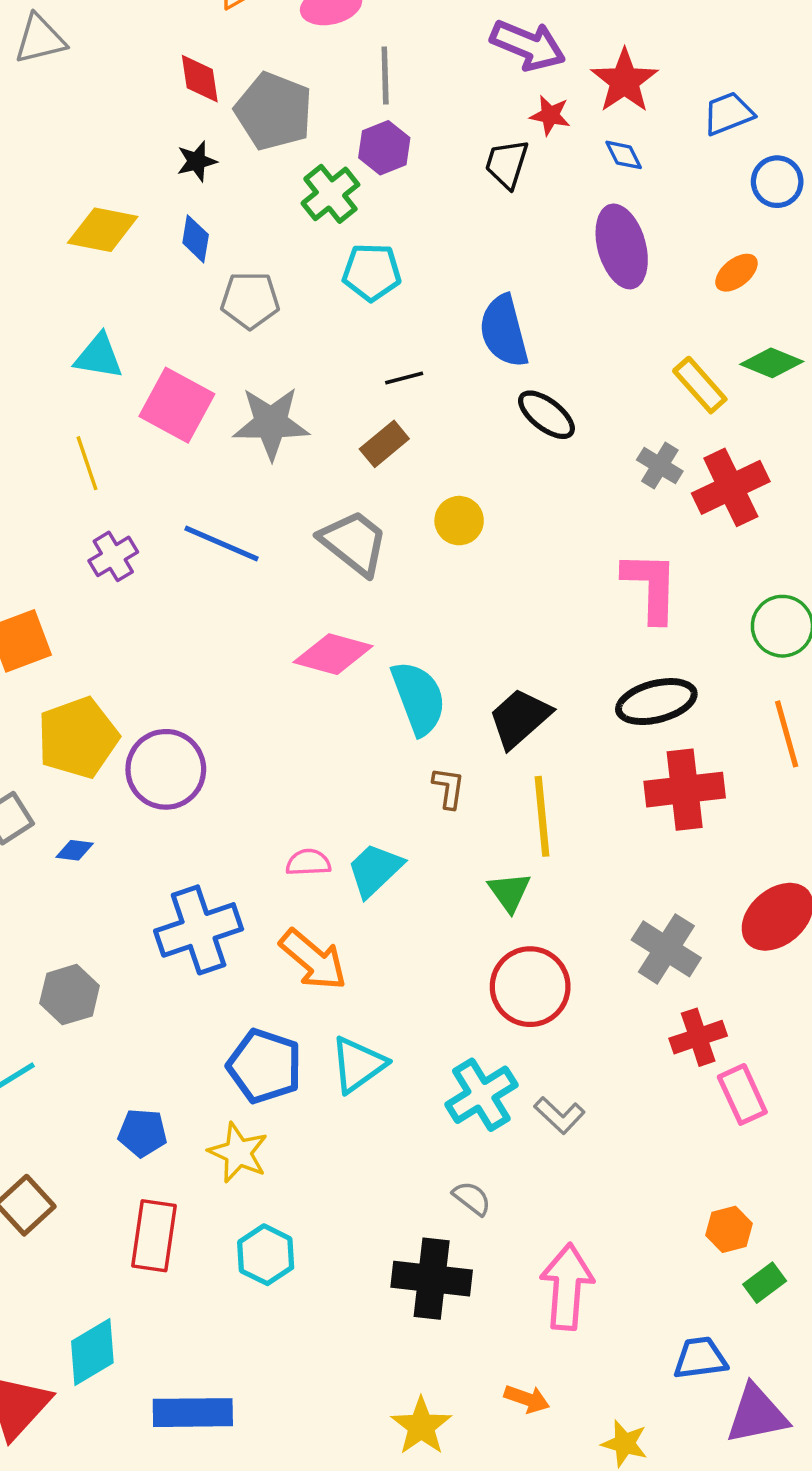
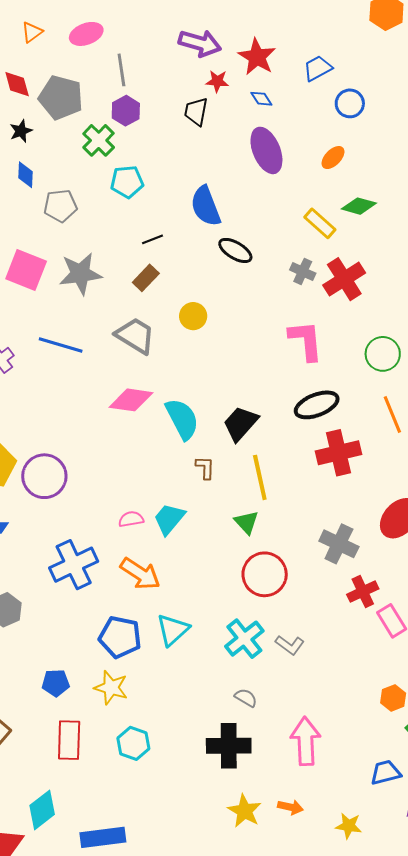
yellow star: (421, 1426) -> (245, 811), moved

